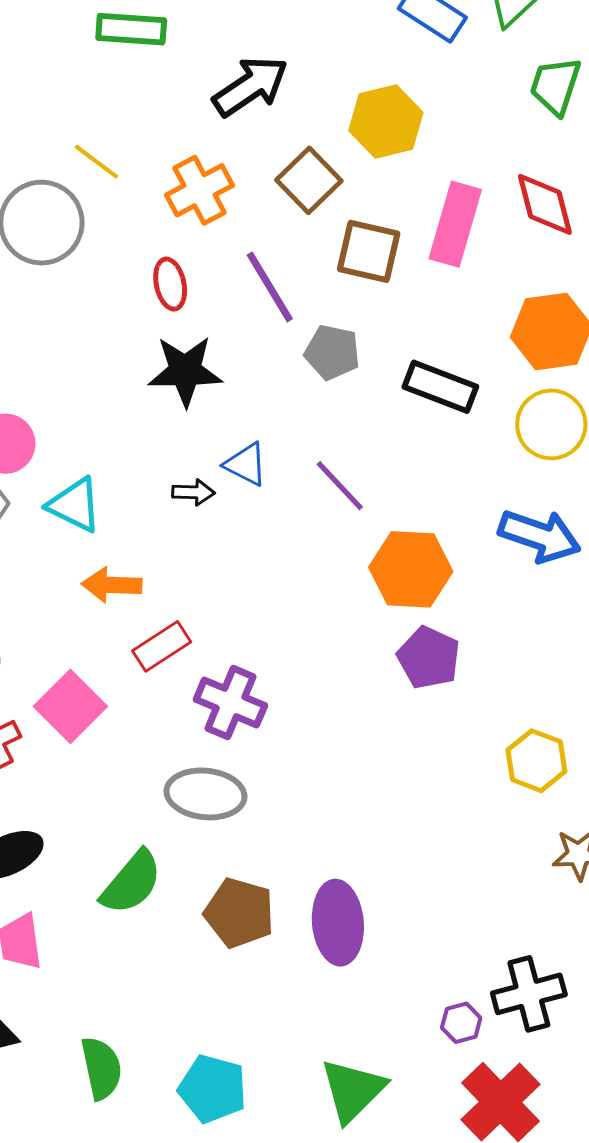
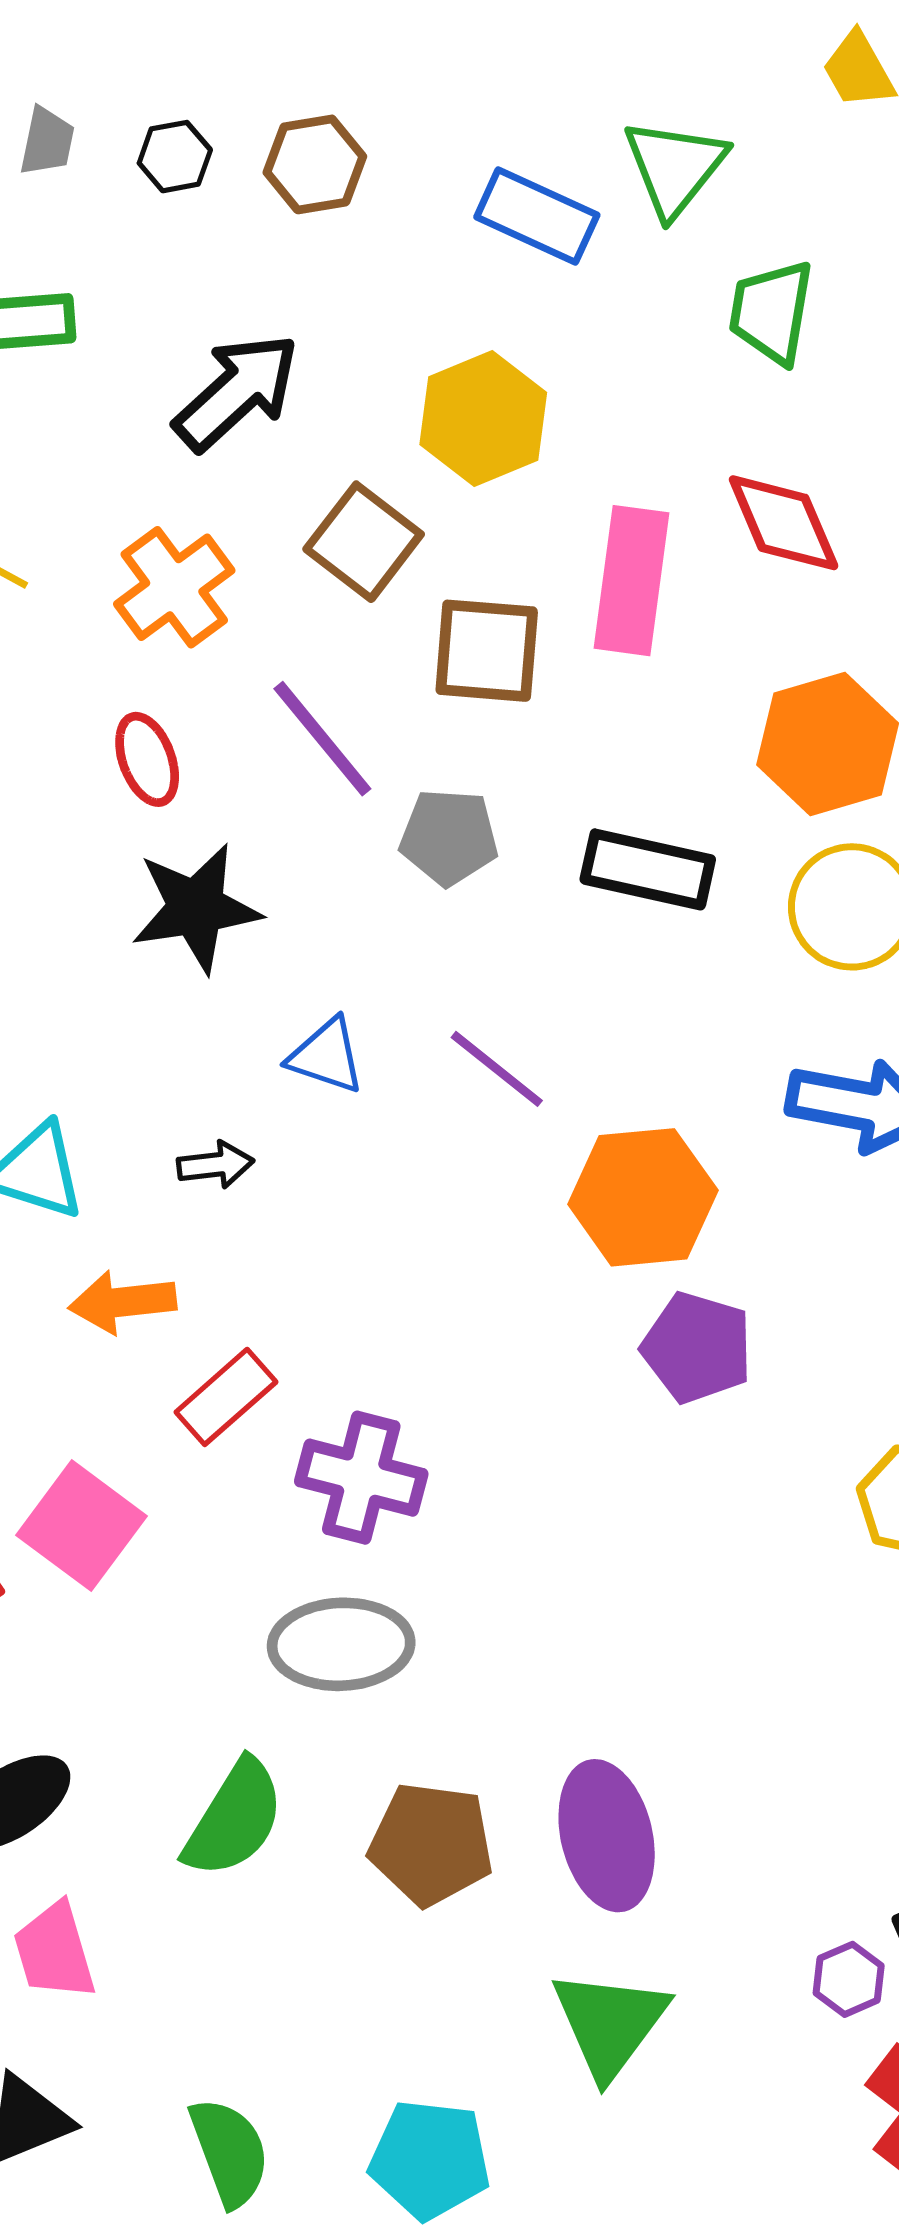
black arrow: (193, 492) -> (215, 1165), moved
green triangle: (353, 1090) -> (610, 2024), moved

